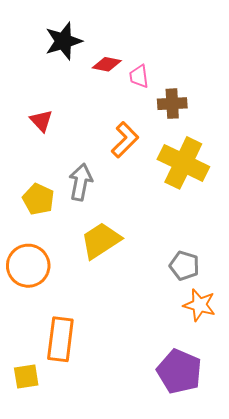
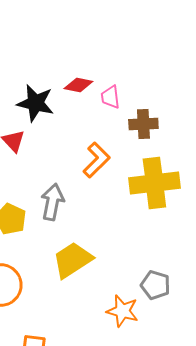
black star: (63, 41) -> (35, 103), moved, turned 30
yellow cross: (183, 163) -> (154, 183), turned -33
orange star: (199, 305) -> (122, 311), moved

